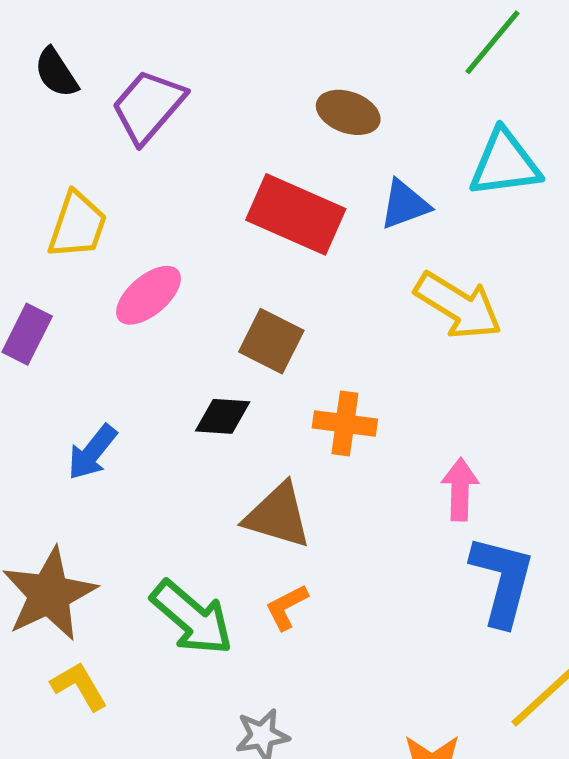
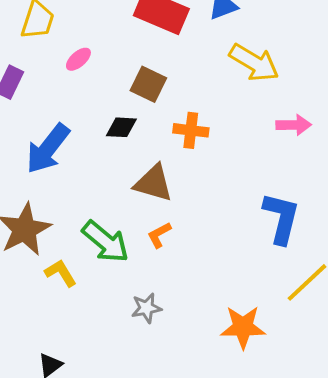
pink ellipse: (149, 295) -> (78, 59), size x0.7
blue arrow: (92, 452) -> (48, 149), size x1.6
pink arrow: (460, 489) -> (294, 125), moved, turned 88
yellow L-shape: (79, 686) -> (61, 273), moved

